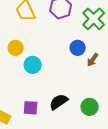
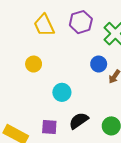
cyan circle: (33, 65) -> (62, 92), moved

